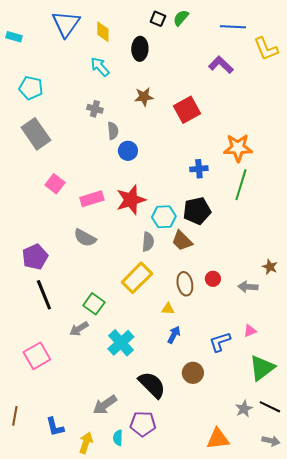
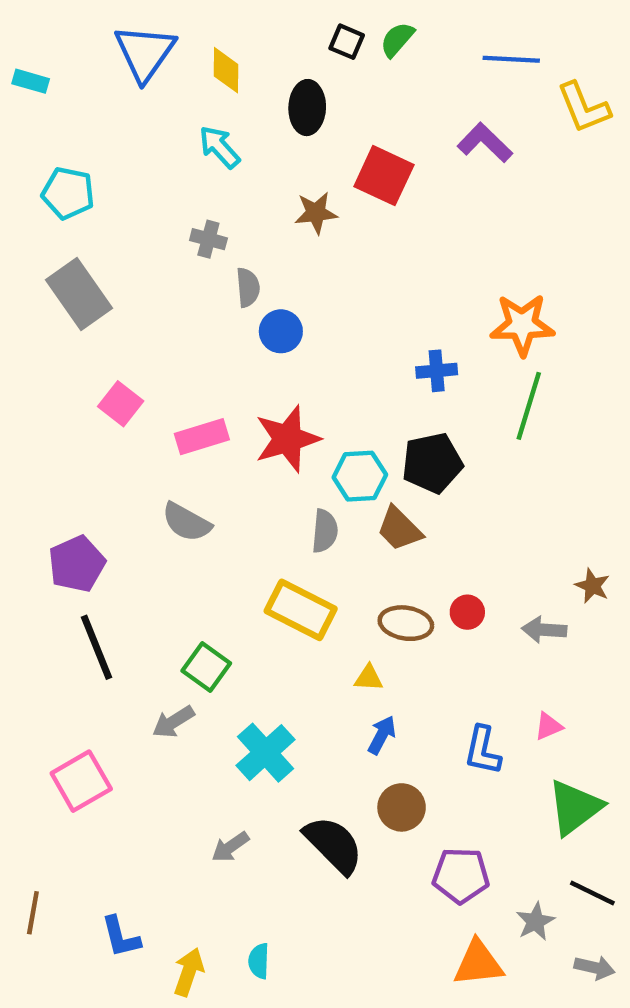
red square: (187, 110) -> (384, 176), moved, turned -36
yellow rectangle: (137, 278) -> (301, 610), turned 72
brown ellipse: (185, 284) -> (406, 623), turned -70
blue L-shape: (220, 342) -> (483, 750), turned -60
brown circle: (193, 373) -> (402, 807), moved
gray arrow: (105, 405) -> (230, 847), moved, size x0.7
gray star: (244, 409) -> (535, 922), moved
purple pentagon: (143, 424) -> (461, 875), moved

